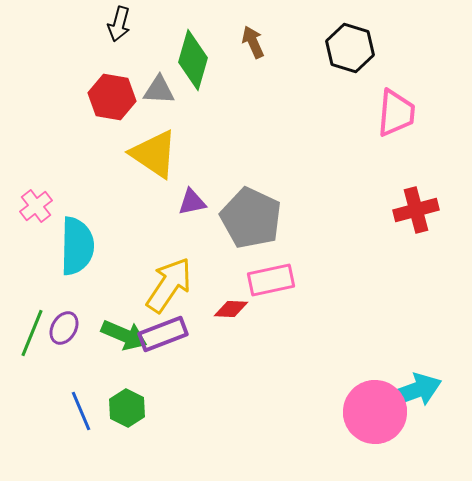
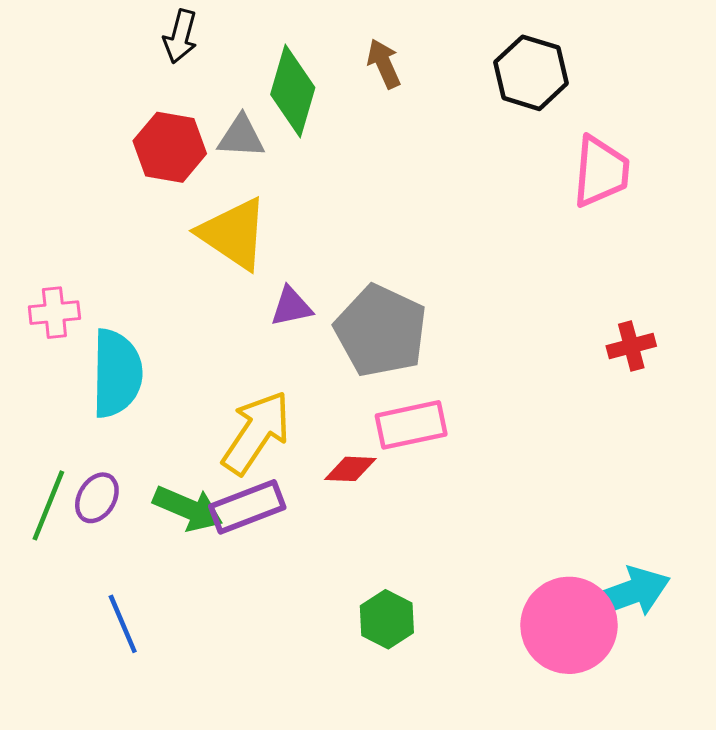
pink cross: (36, 206) -> (54, 313), turned 32
red cross: (416, 210) -> (631, 346), moved, size x0.7
green hexagon: (127, 408) -> (387, 619), moved

